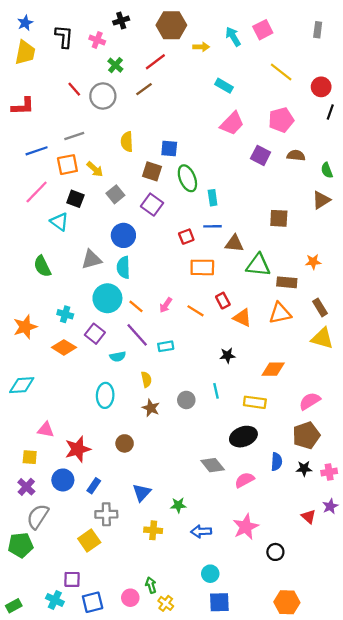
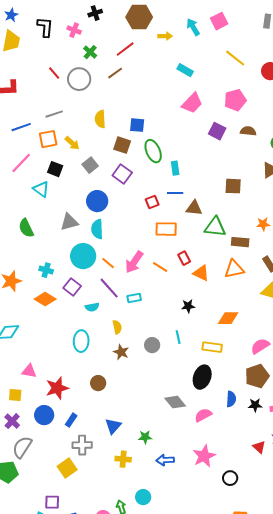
pink arrow: (166, 305) -> (134, 262), size x1.6
black ellipse: (243, 437) -> (202, 377), turned -50
cyan circle: (210, 574) -> (143, 497), moved

